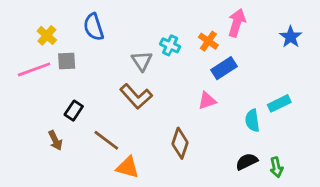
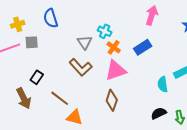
yellow cross: (47, 35) -> (18, 24), turned 32
orange cross: (208, 41) -> (114, 47), moved
pink triangle: (207, 101) -> (116, 70), moved, size x1.6
brown arrow: (55, 140) -> (24, 98), size x1.5

